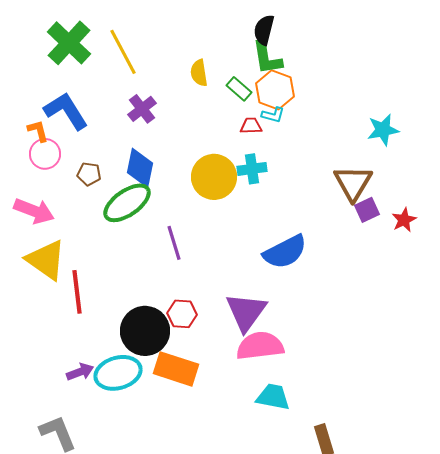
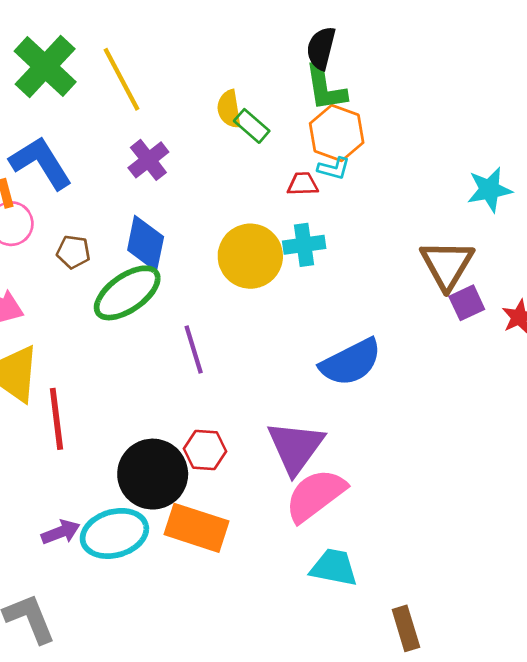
green rectangle: (239, 89) -> (252, 126), moved
pink semicircle: (260, 346) -> (315, 495), turned -30

